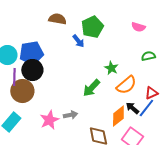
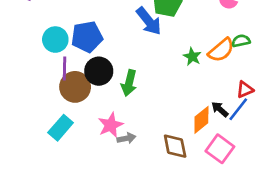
blue arrow: (78, 41) -> (149, 21), size x1.6
black circle: (32, 70) -> (99, 71), moved
orange semicircle: (126, 85) -> (221, 50), moved
green arrow: (91, 88) -> (129, 83), moved, turned -30
gray arrow: (70, 115) -> (126, 138), moved

